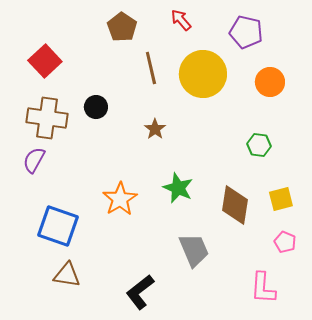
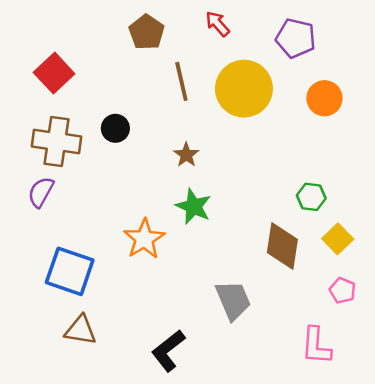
green hexagon: (259, 145) -> (311, 197), moved
green star: (178, 188) -> (193, 206), moved
yellow square: (281, 199) -> (338, 239), turned -30

